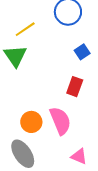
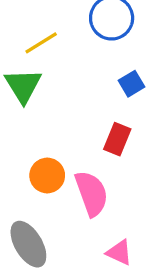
orange circle: (31, 122) -> (47, 175), moved

